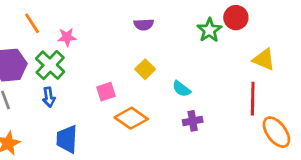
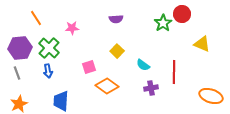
pink star: (67, 37) -> (72, 28), moved
red line: (253, 99) -> (174, 72), moved
orange ellipse: (276, 132) -> (211, 96), turned -35

